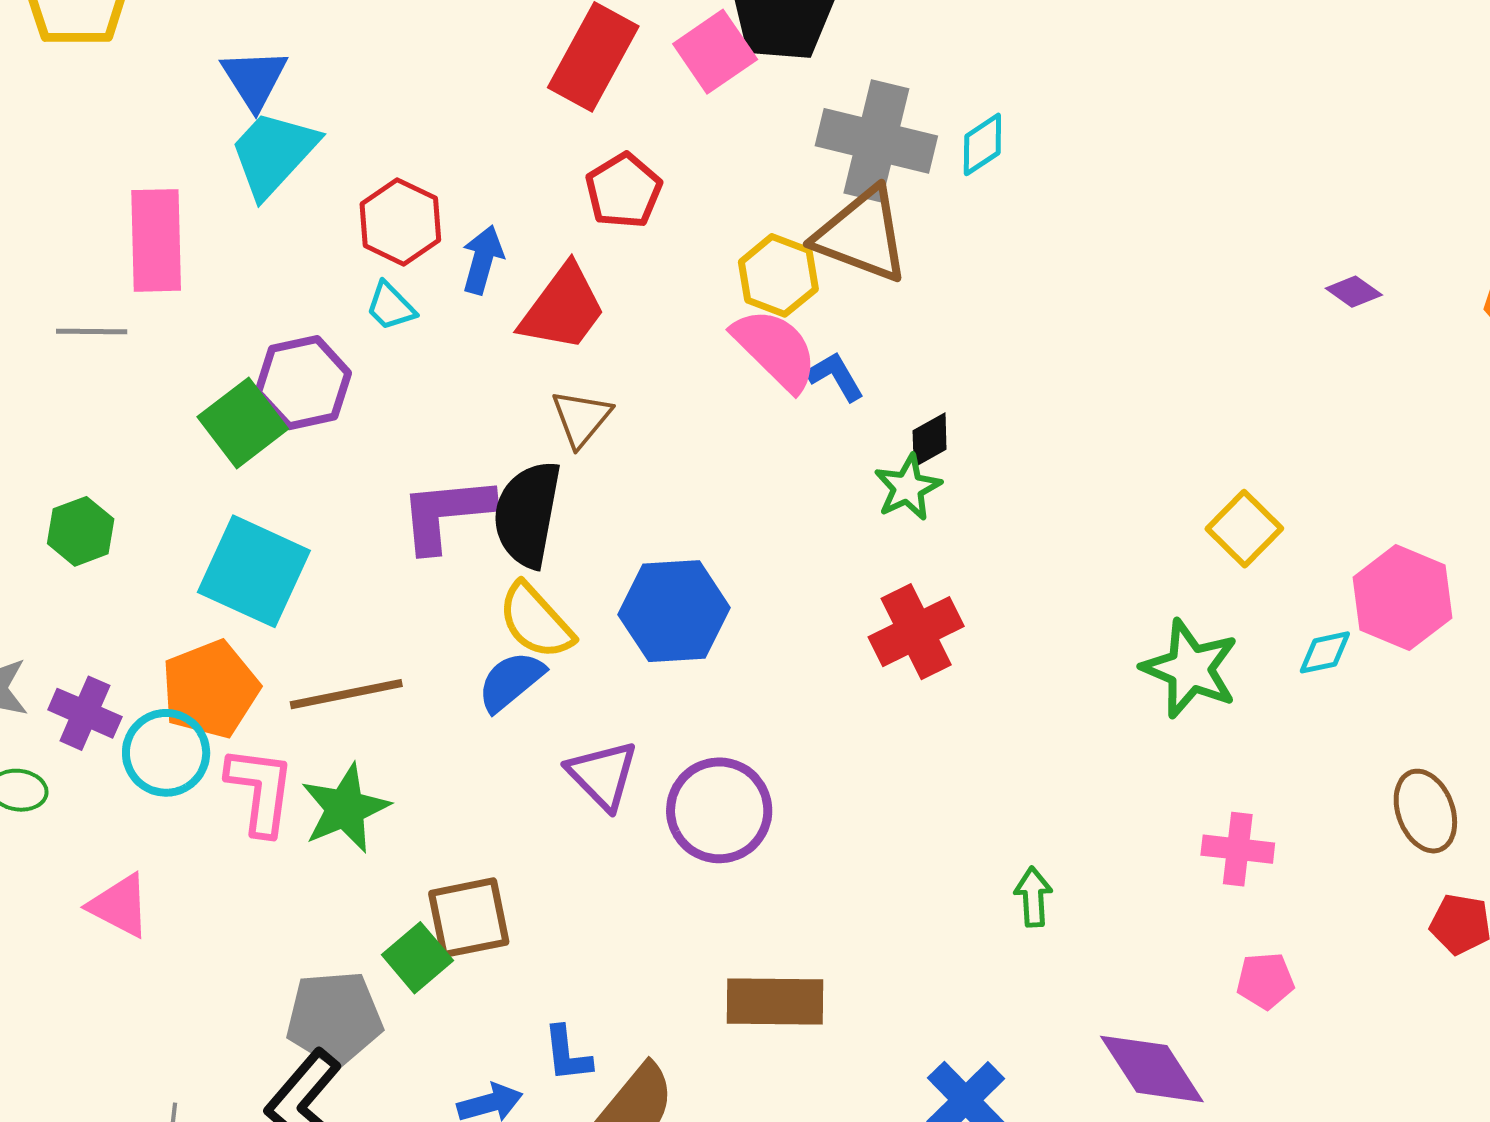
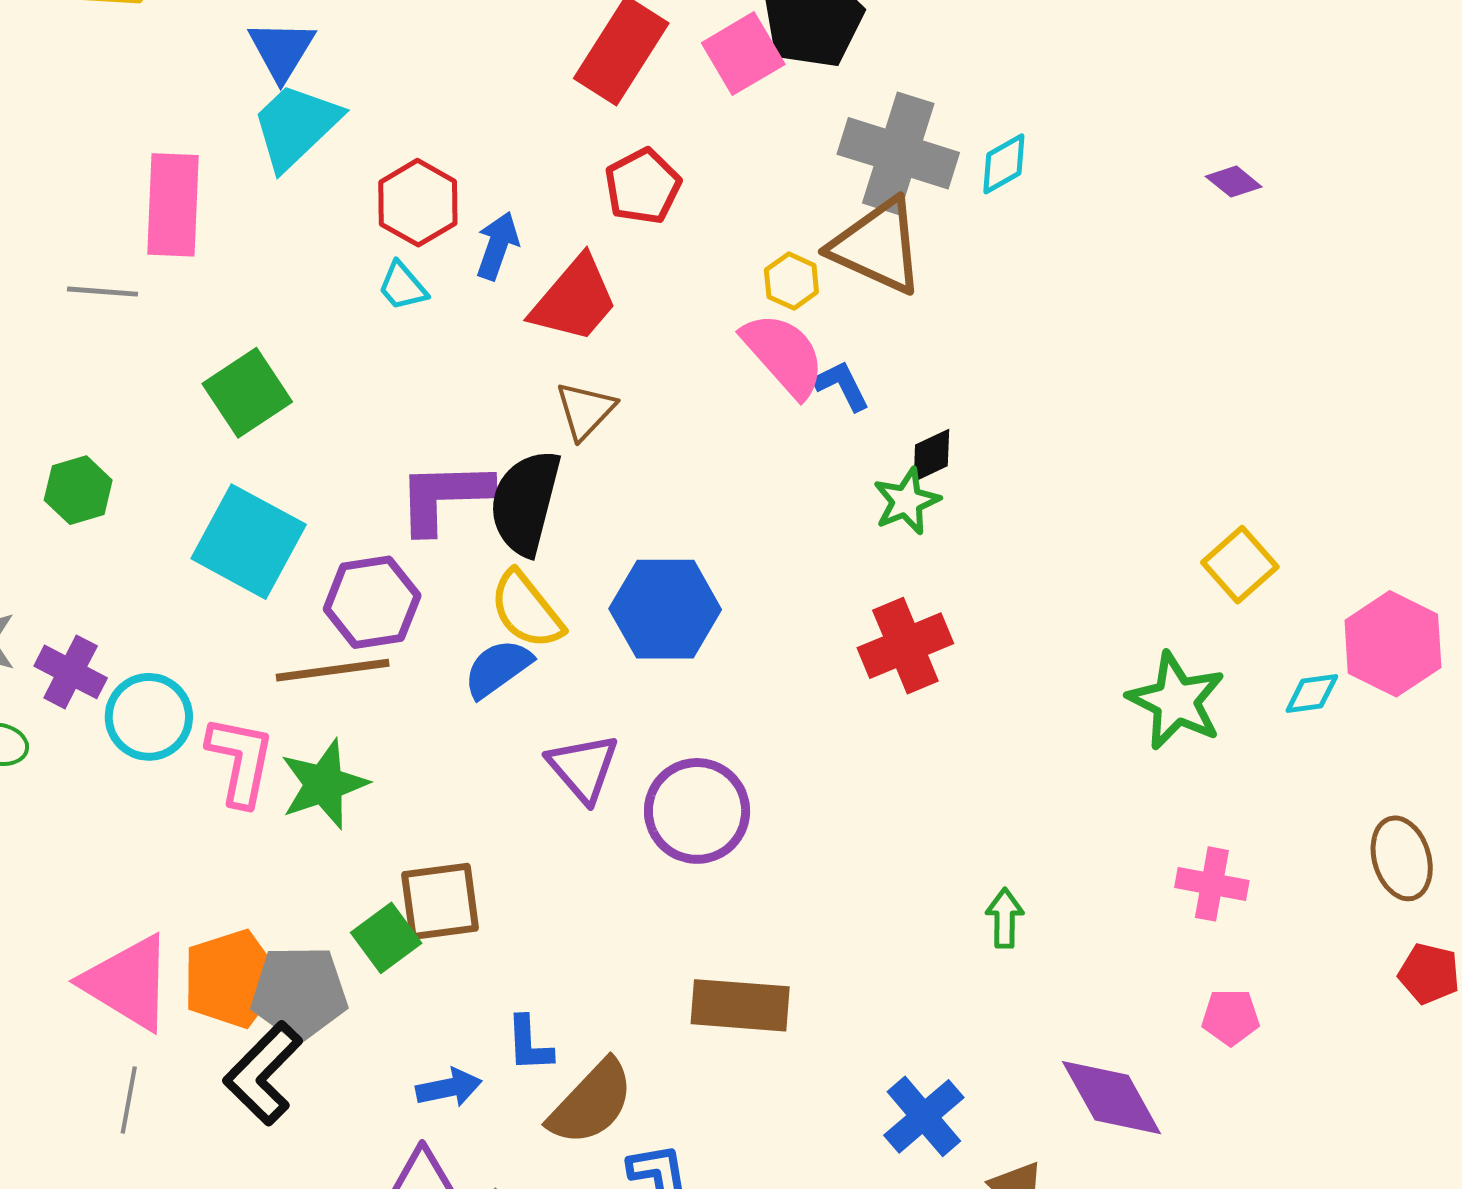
yellow hexagon: (778, 275) -> (791, 281), size x0.7
purple diamond: (1354, 292) -> (1234, 182), moved
purple hexagon: (303, 383) -> (372, 602), moved
orange pentagon: (210, 689) -> (232, 979), moved
pink triangle: (120, 906) -> (128, 983), moved, size x1.5

